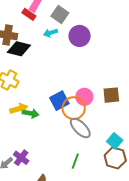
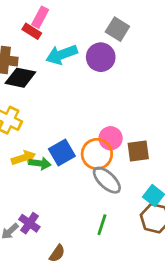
gray square: (60, 15) -> (117, 29), moved
cyan arrow: (50, 33) -> (62, 55), size x1.6
brown square: (111, 95) -> (138, 151), moved
blue square: (59, 101) -> (62, 152), moved

